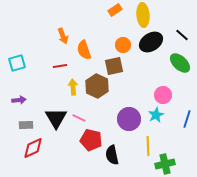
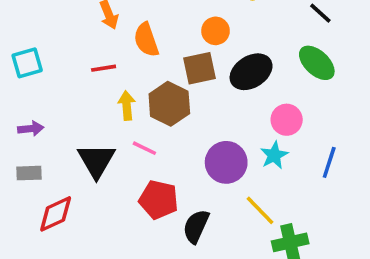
black ellipse: (151, 42) -> (251, 72), moved
pink line: (79, 118) -> (144, 148), moved
gray rectangle: (26, 125) -> (29, 173), moved
yellow line: (148, 146) -> (260, 210), turned -42
black semicircle: (112, 155) -> (196, 226), turned 36

